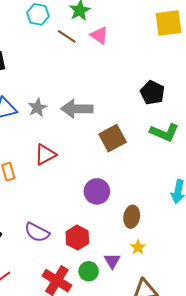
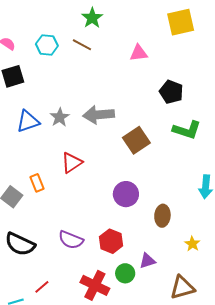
cyan hexagon: (38, 14) -> (47, 45), moved
pink triangle: (99, 35) -> (139, 53), moved, turned -36
yellow star: (138, 247) -> (192, 244), moved
purple triangle: (112, 261) -> (147, 261), turned 48

